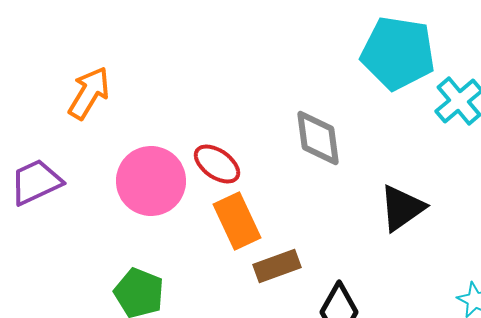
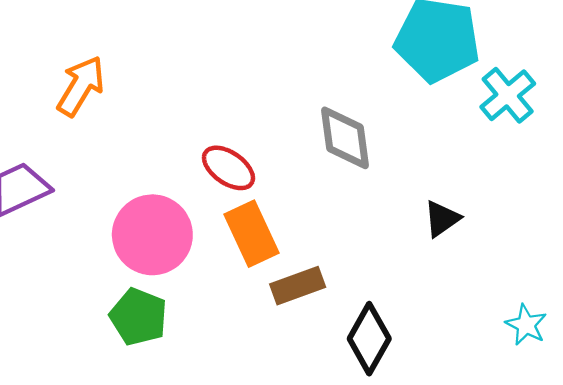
pink circle: (151, 181) -> (152, 235), moved
black triangle: (402, 208) -> (442, 219), size x0.7

